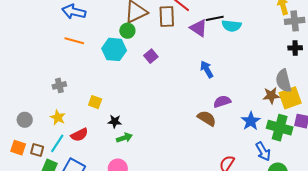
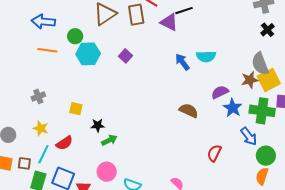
cyan semicircle: (232, 26) -> (206, 56), moved
green circle: (127, 31) -> (75, 36), moved
black cross: (295, 48) -> (268, 30), turned -32
purple semicircle: (222, 102) -> (220, 92), moved

